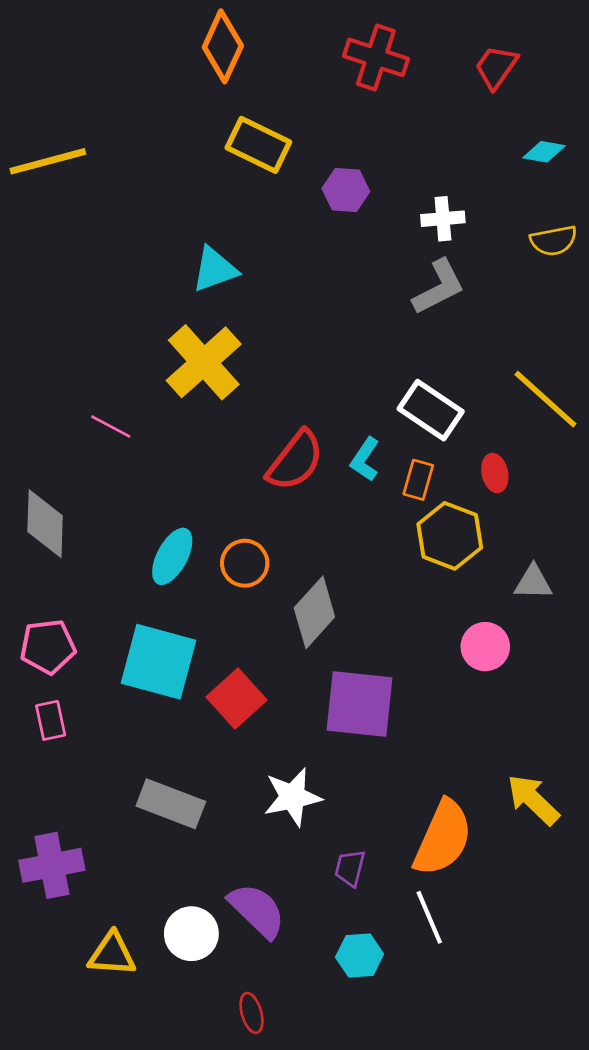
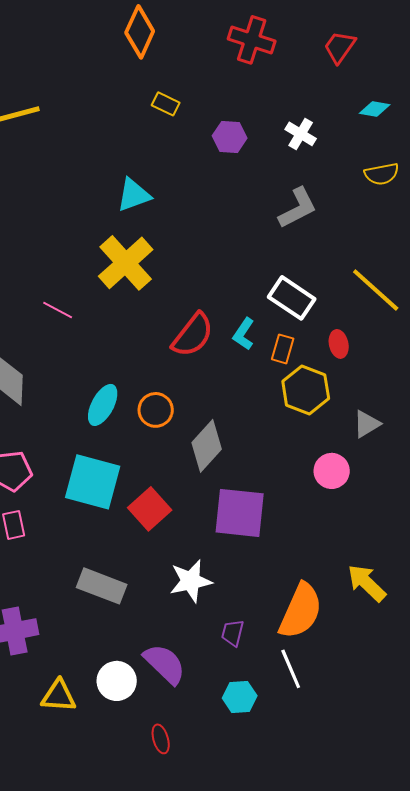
yellow rectangle: (258, 145) -> (166, 104), size x0.6
white cross: (443, 219) -> (301, 134), moved, turned 36
gray triangle: (533, 582) -> (367, 424), turned -32

